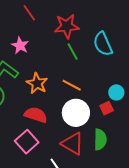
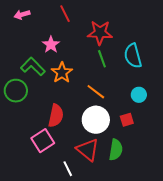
orange star: (37, 83) -> (62, 73), moved
cyan circle: (116, 92) -> (139, 95), moved
red semicircle: (36, 115) -> (56, 116), turned 75

